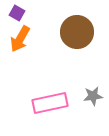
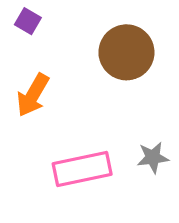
orange arrow: (20, 39) -> (33, 95), moved

